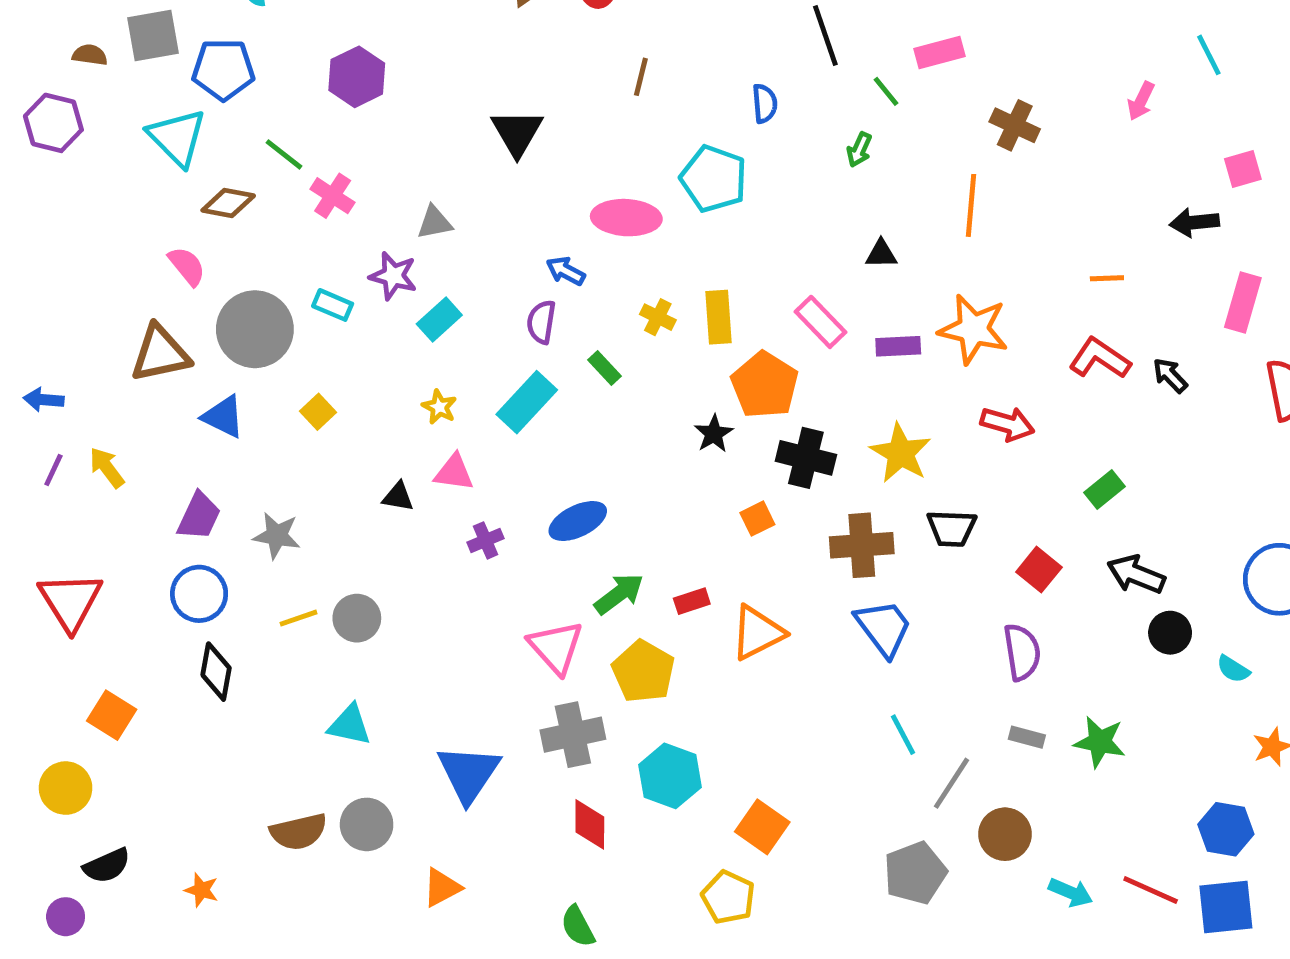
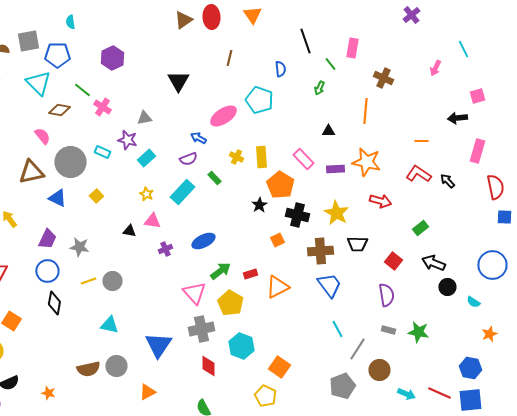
pink rectangle: (939, 53) -> (352, 48), turned -66
pink ellipse: (626, 218) -> (223, 116), turned -36
purple semicircle: (541, 322) -> (188, 159), turned -120

